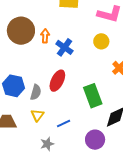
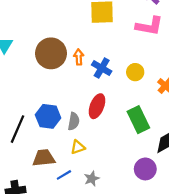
yellow circle: (101, 41) -> (135, 72), moved
yellow triangle: (37, 115) -> (78, 147), turned 40
blue line: (64, 123) -> (64, 175), moved

